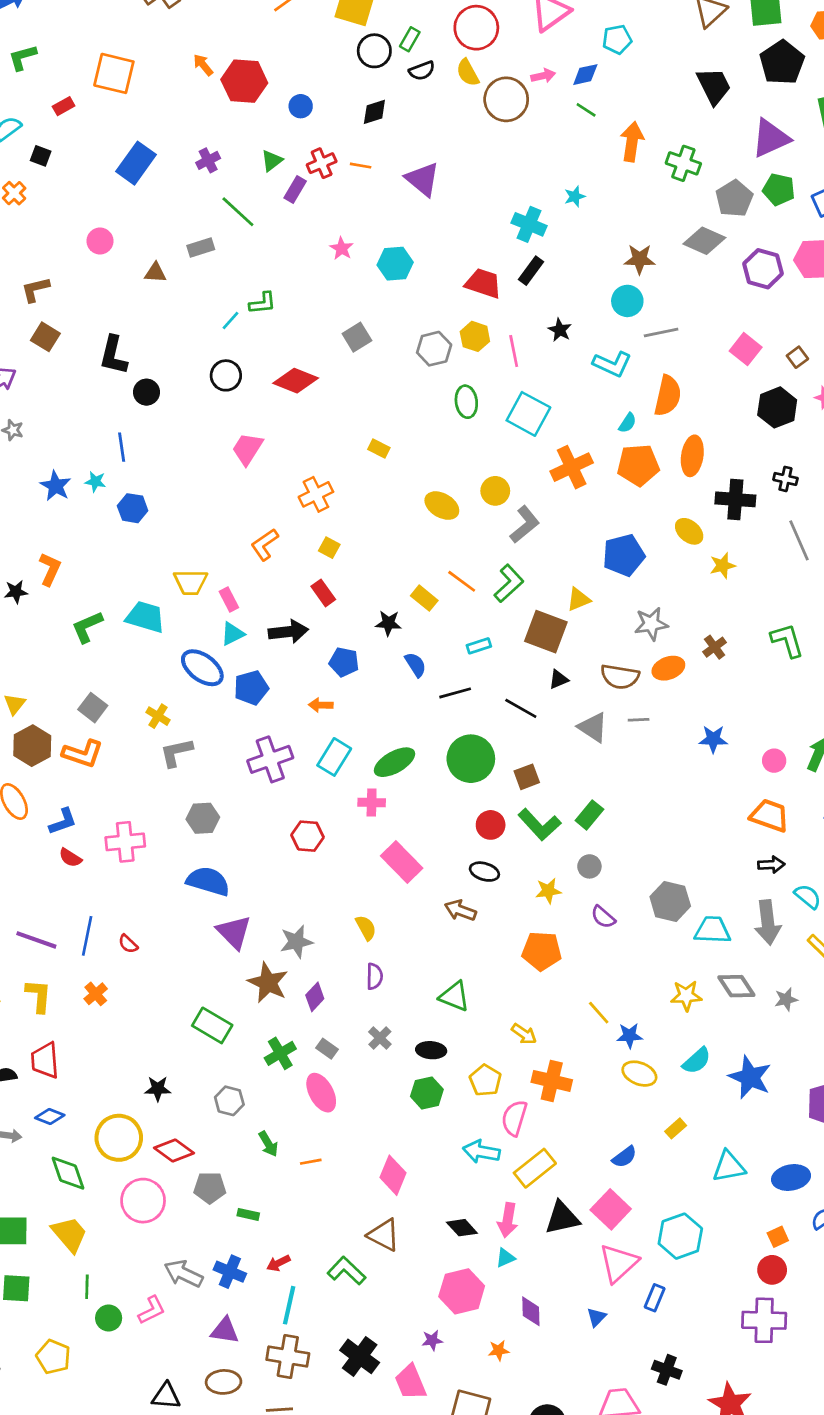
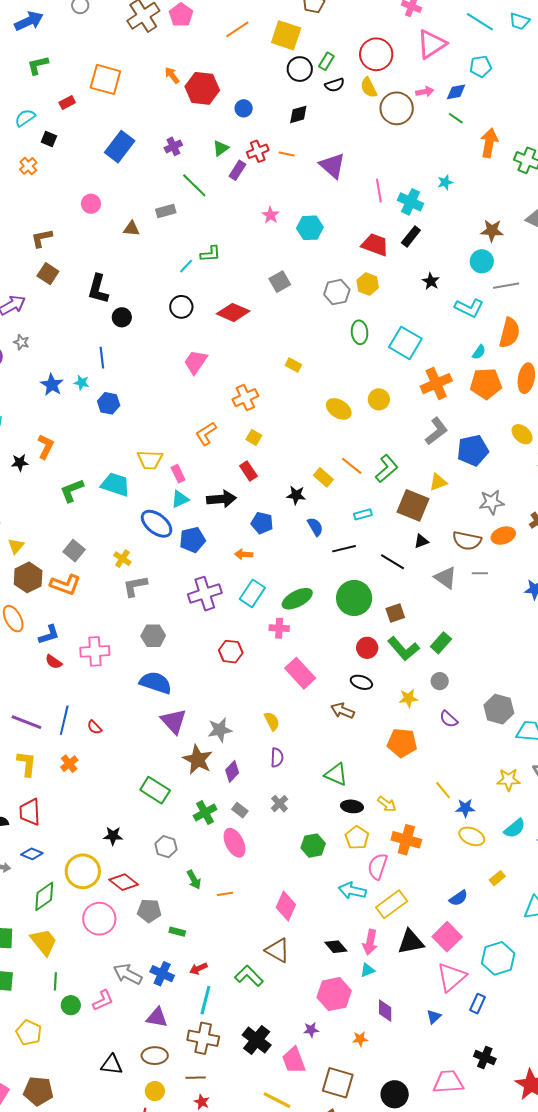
pink line: (514, 351) -> (379, 191), moved
gray L-shape: (525, 525) -> (436, 431), moved
black ellipse: (431, 1050) -> (352, 806), moved
green diamond: (68, 1173) -> (44, 896), turned 72

